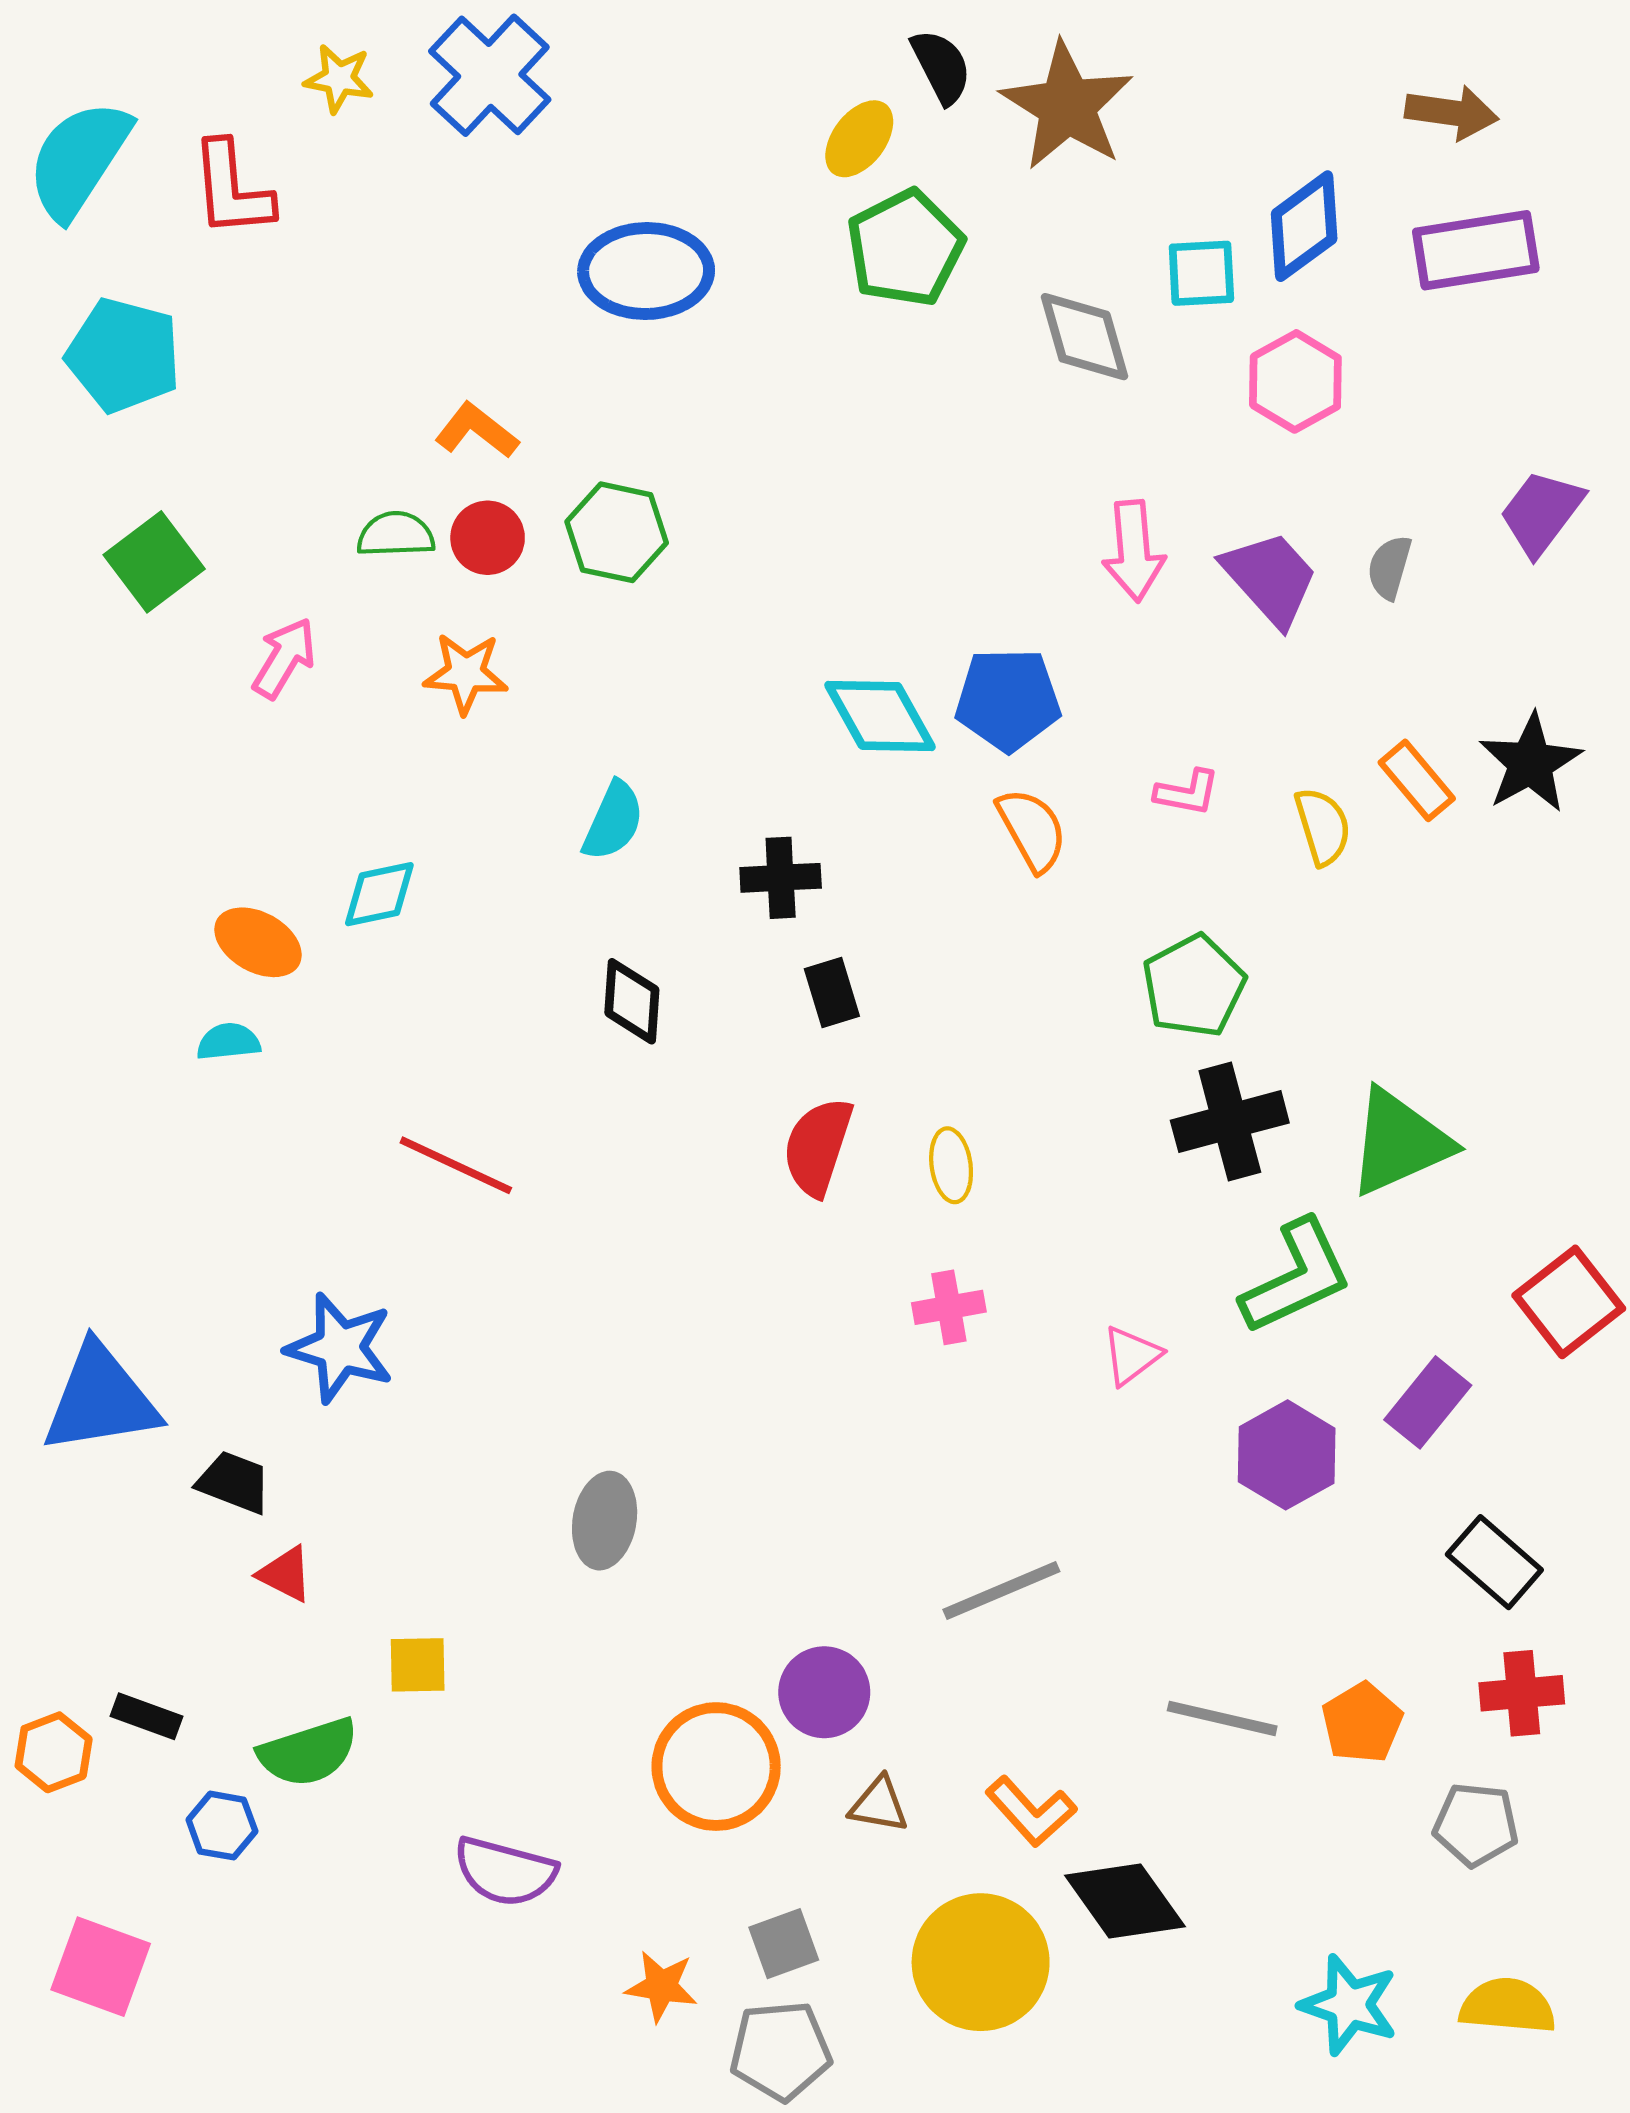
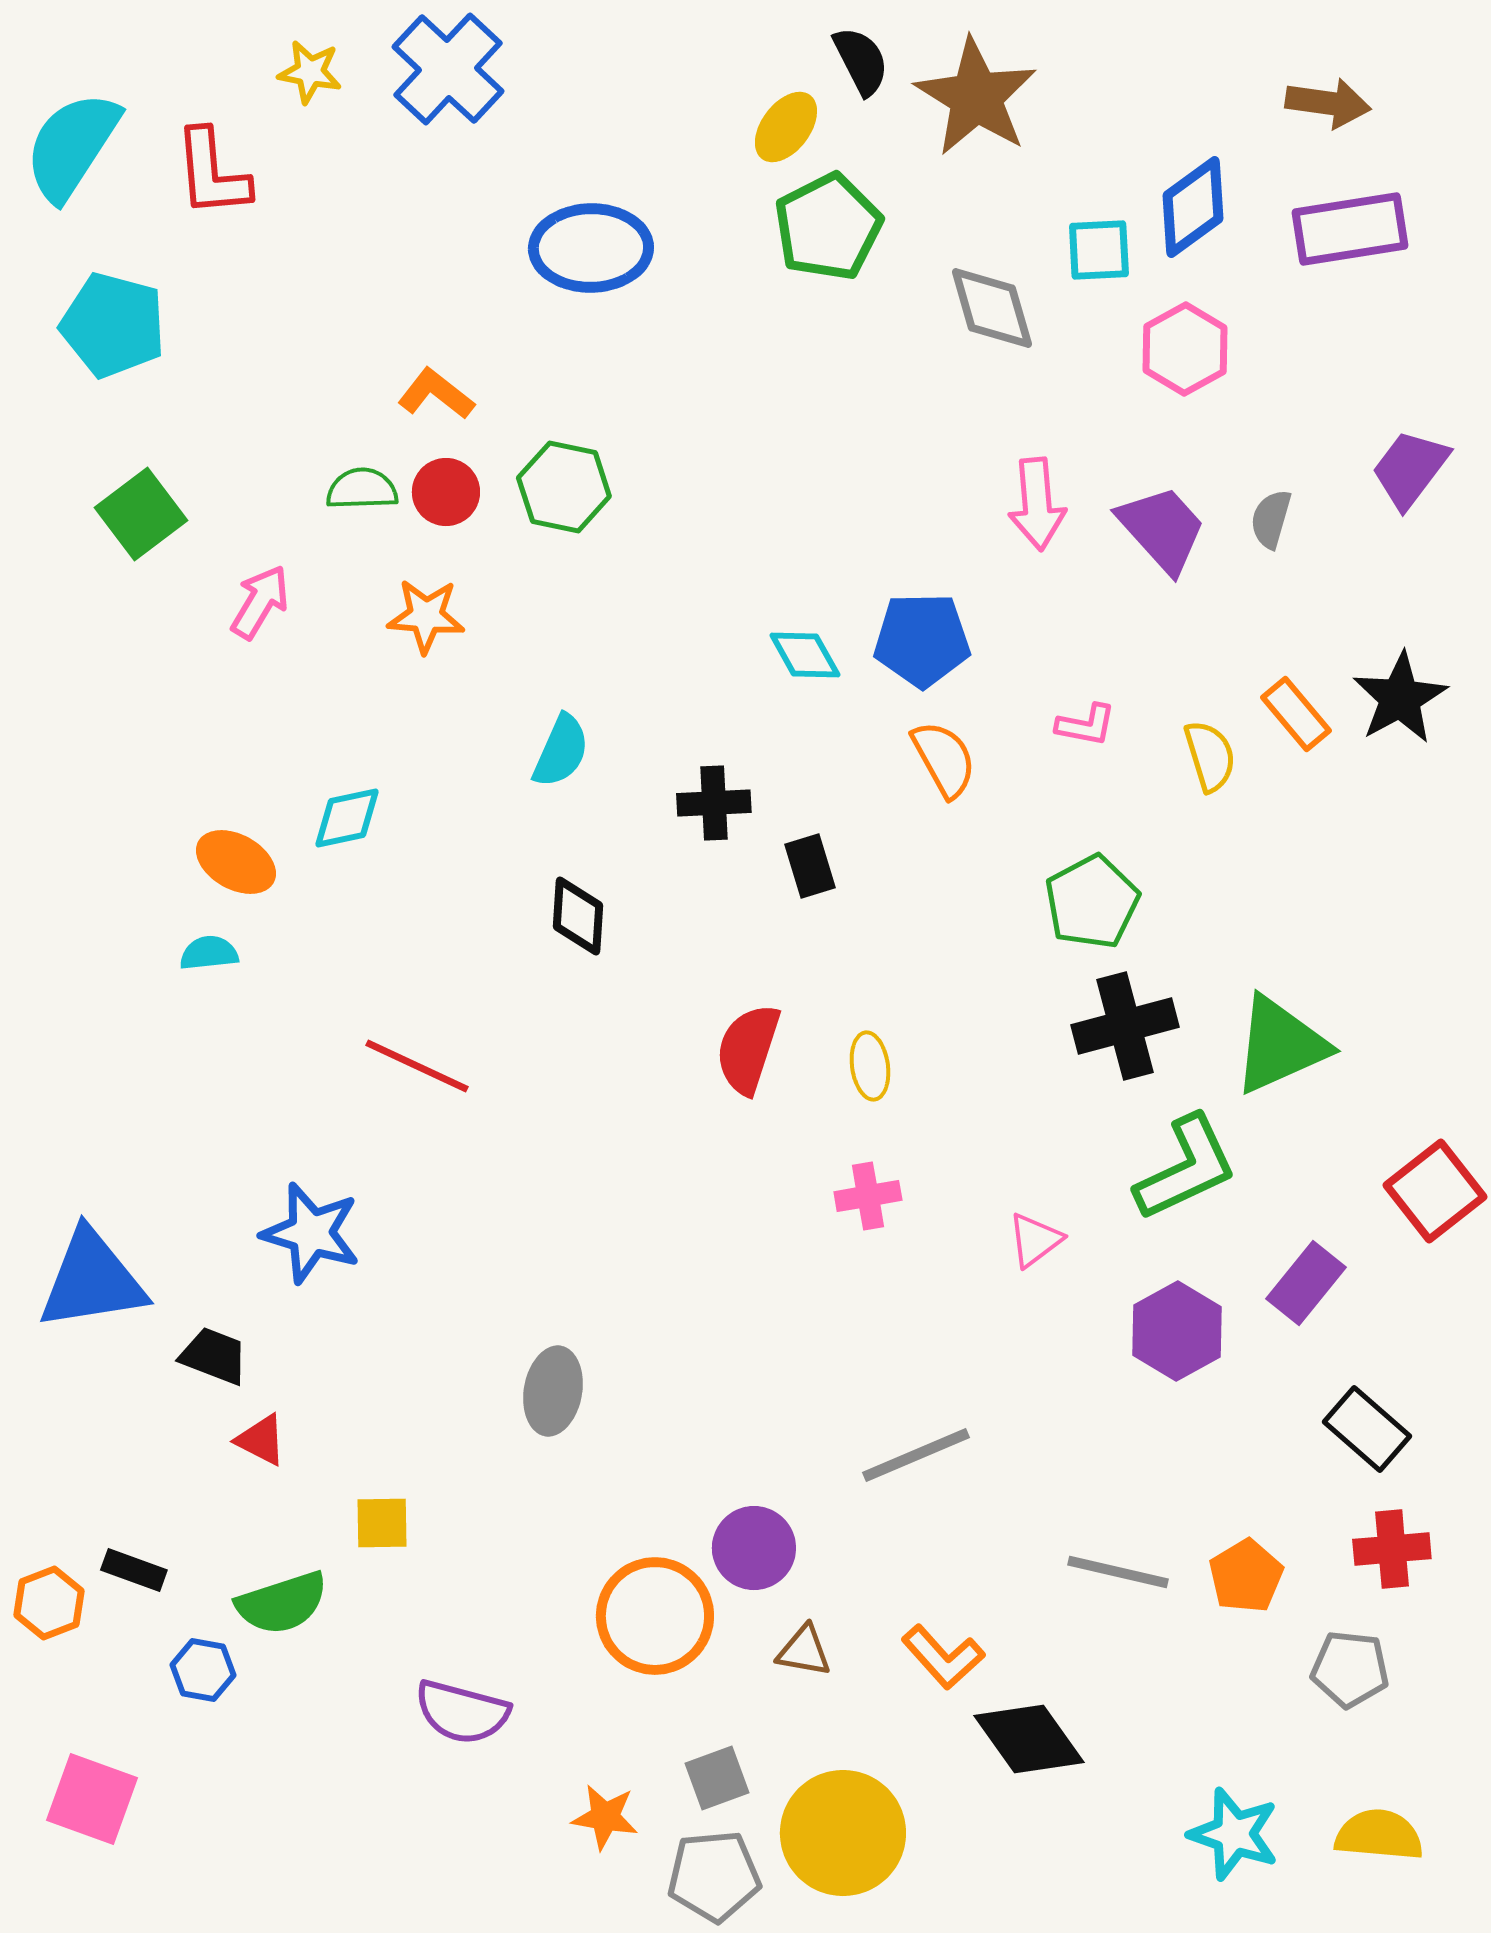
cyan diamond: (880, 716) -> (805, 655), size x0.7
black rectangle: (832, 993) -> (810, 866), moved
yellow circle: (981, 1962) -> (843, 1833), moved

